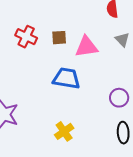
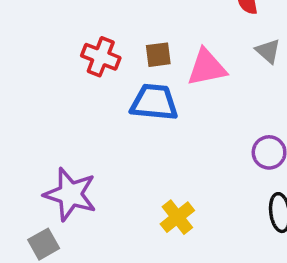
blue trapezoid: (66, 78) -> (154, 102), moved

